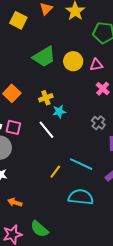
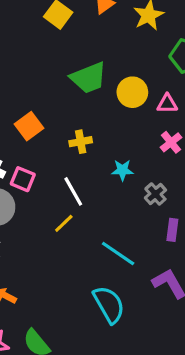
cyan star: (59, 111) -> (122, 170), moved
yellow line: (55, 172) -> (64, 223), moved
cyan semicircle: (81, 197) -> (109, 305), turned 45

